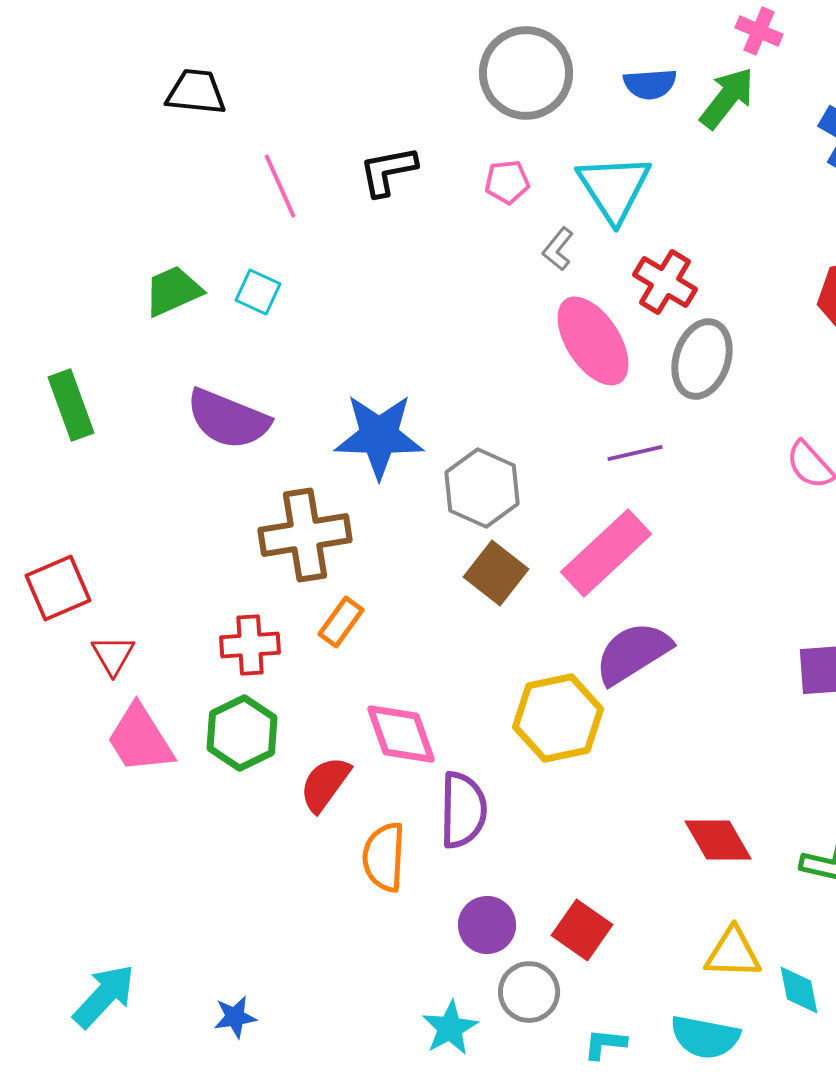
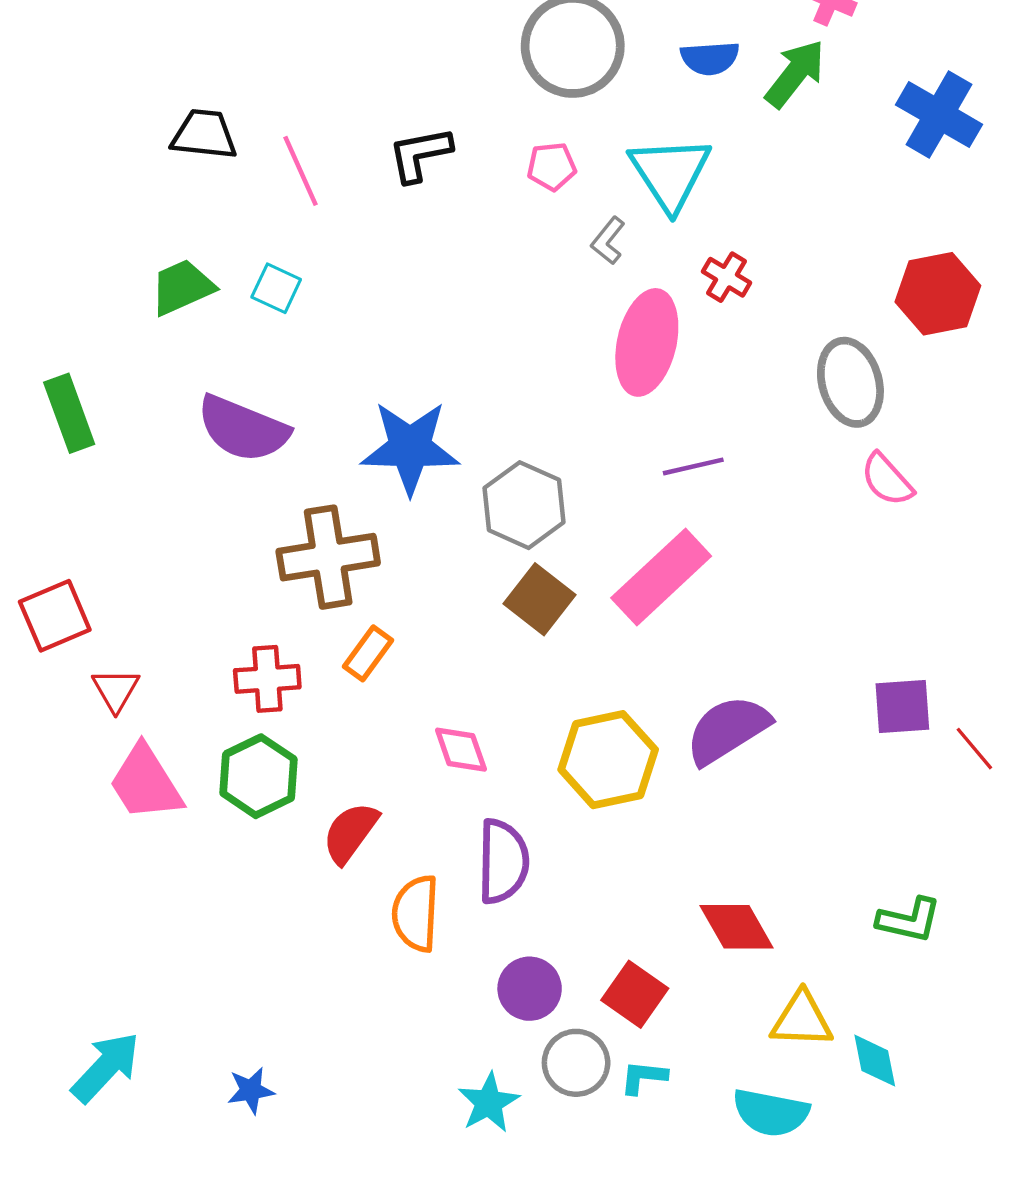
black trapezoid: (196, 92) -> (204, 134), moved
red cross: (665, 282) -> (727, 277), size x0.7
pink ellipse: (593, 341) -> (647, 342), turned 46
gray ellipse: (702, 359) -> (850, 382), moved, turned -34
purple semicircle: (633, 653) -> (728, 730), moved
pink diamond: (401, 734) -> (461, 750), moved, size x0.7
red diamond: (718, 840) -> (736, 927), moved
cyan L-shape: (605, 1044) -> (644, 1077), moved

